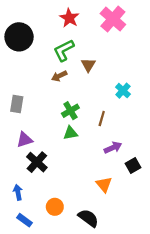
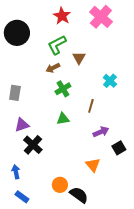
green cross: (70, 111) -> (63, 89), moved
orange circle: (55, 207) -> (60, 185), moved

